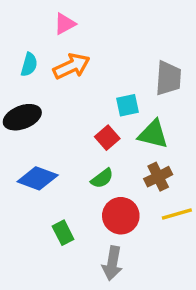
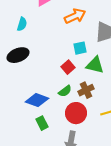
orange arrow: (72, 66) -> (75, 16), moved
brown cross: (158, 177) -> (86, 90), moved
blue diamond: (38, 178) -> (37, 100), moved

